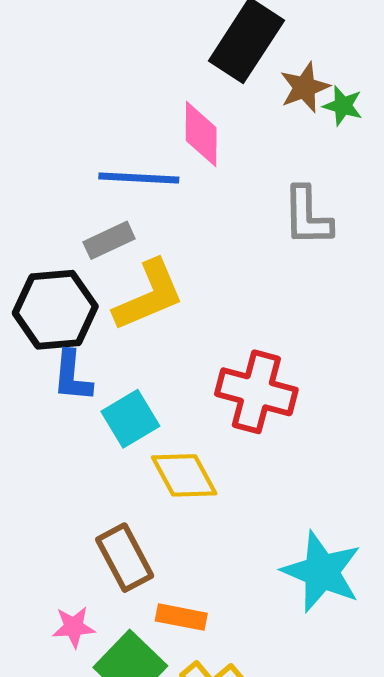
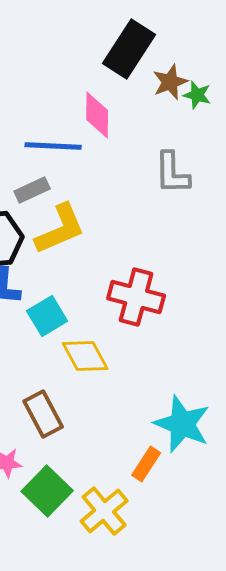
orange rectangle: (181, 617) -> (146, 464), moved, turned -68

